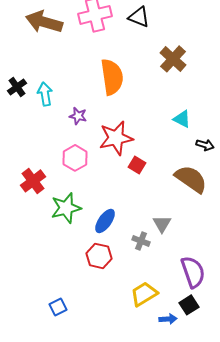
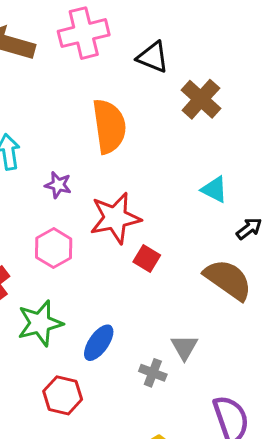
black triangle: (139, 17) -> (153, 57), moved
black arrow: (205, 145) -> (249, 228), turned -54
red hexagon: (99, 256) -> (63, 395), moved

